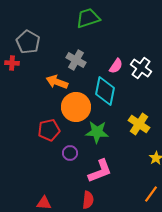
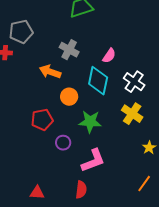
gray pentagon: (28, 42) -> (21, 32), turned 30
white cross: (141, 68) -> (134, 82), moved
orange circle: (76, 107) -> (69, 97), size x0.6

